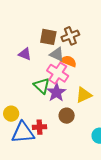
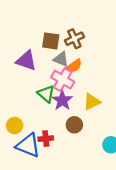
purple triangle: (25, 54) -> (26, 61), size x1.5
orange semicircle: (69, 61) -> (74, 66), turned 126
blue triangle: (23, 133) -> (28, 145), turned 30

